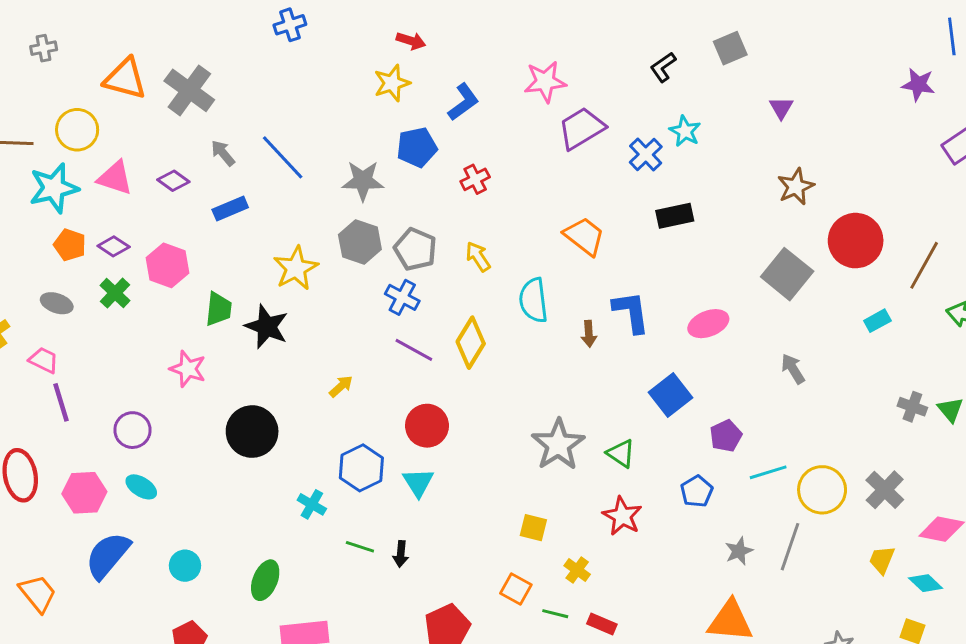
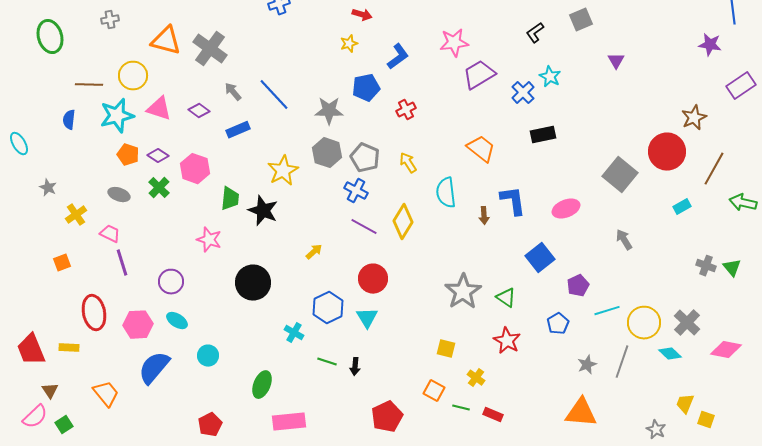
yellow star: (392, 83) -> (349, 44), size x0.7
brown star: (796, 187) -> (694, 118), moved
yellow trapezoid: (882, 560) -> (685, 404), moved
cyan circle: (185, 566) -> (208, 356), moved
cyan diamond: (926, 583) -> (670, 354), moved

